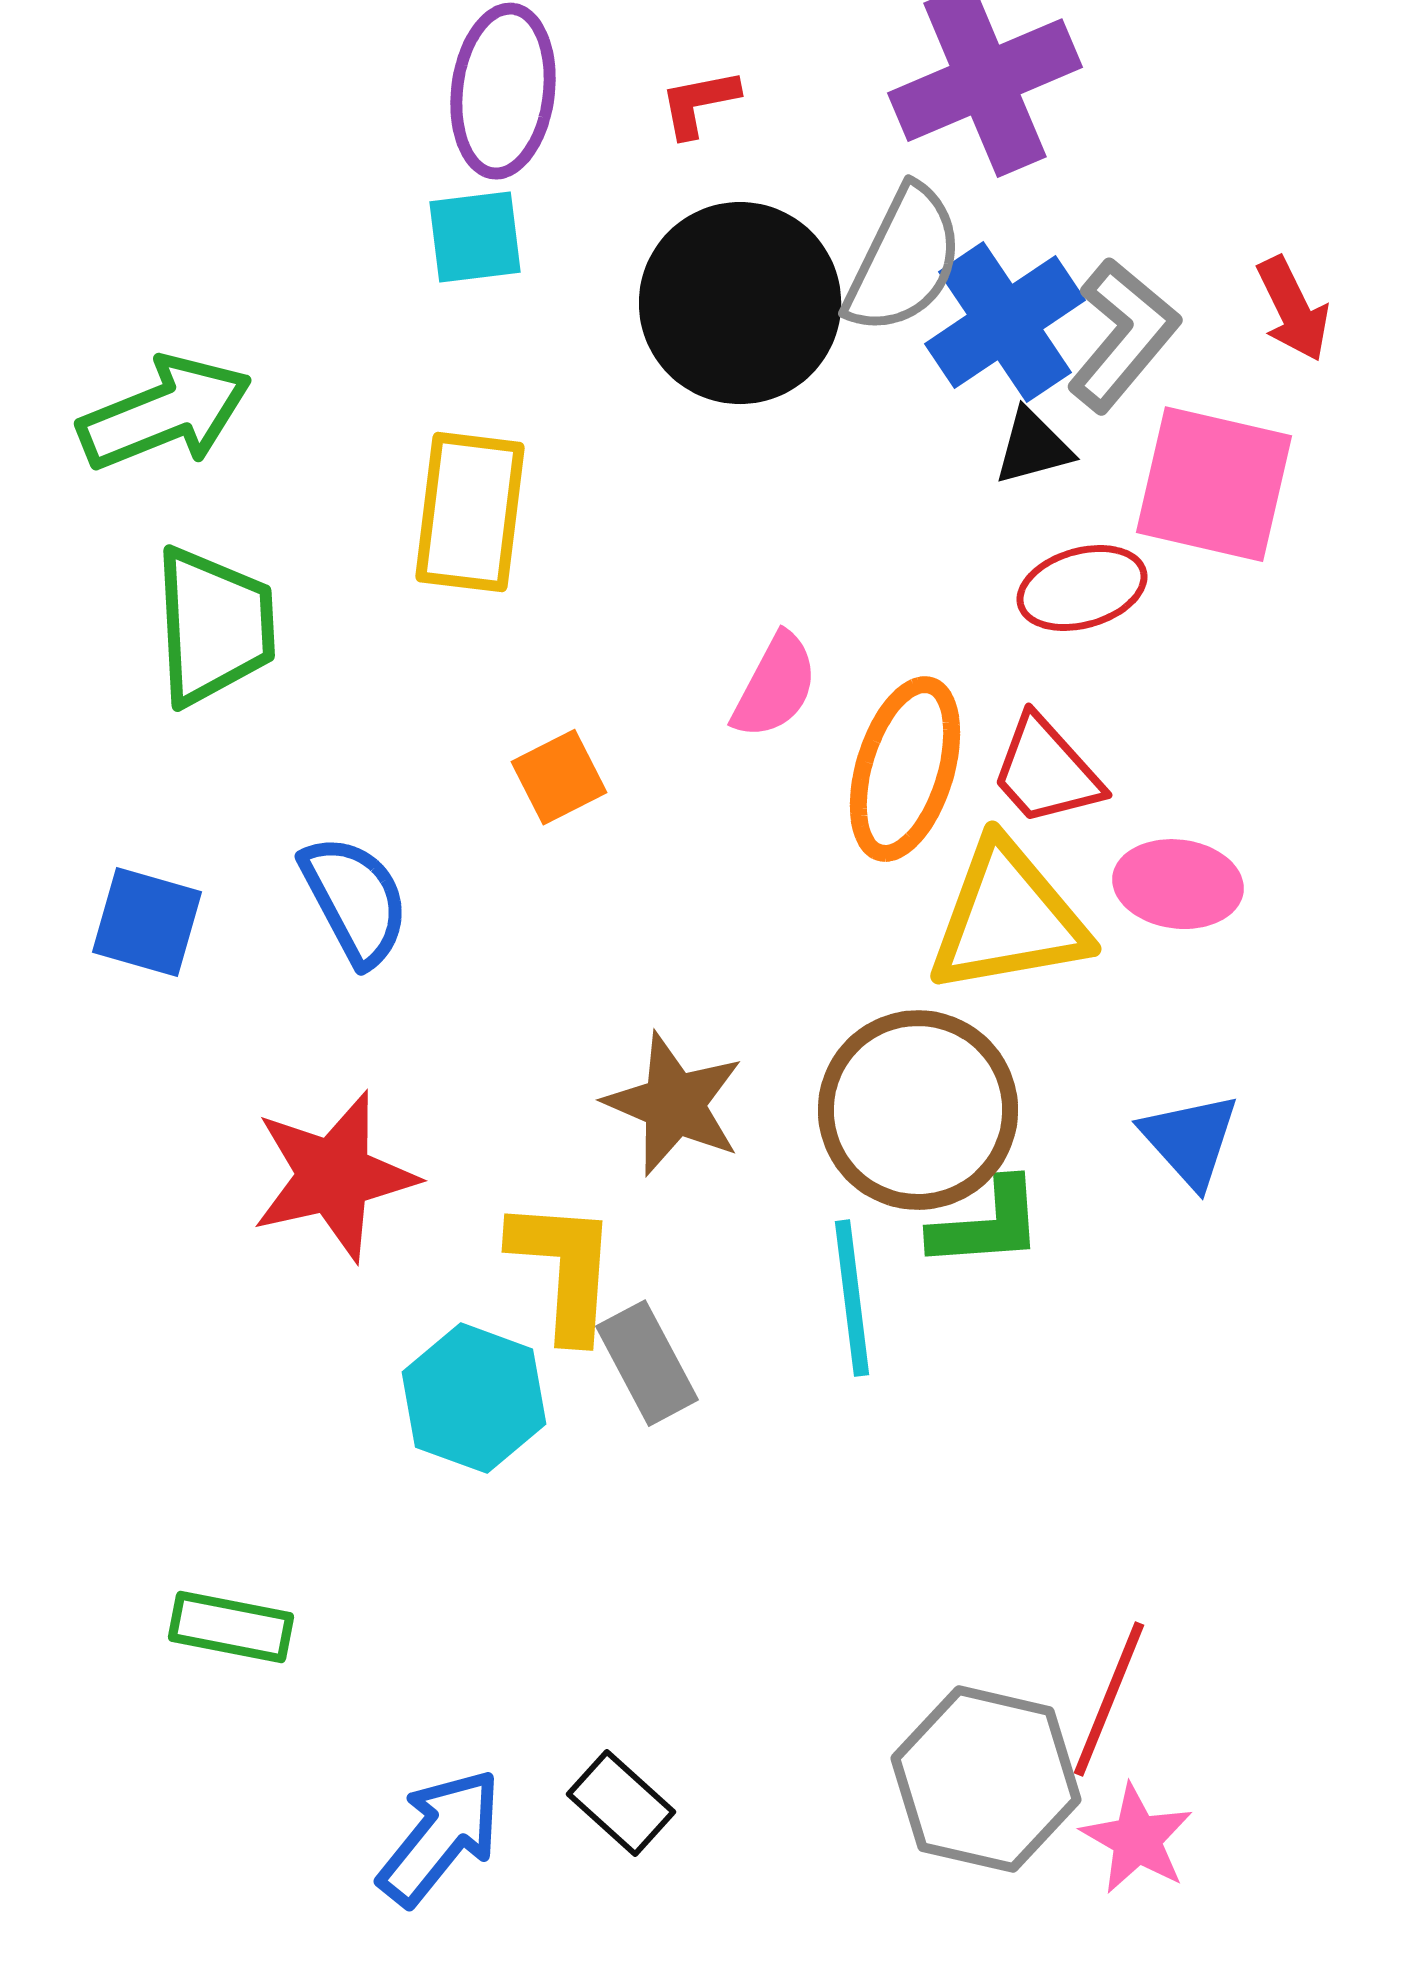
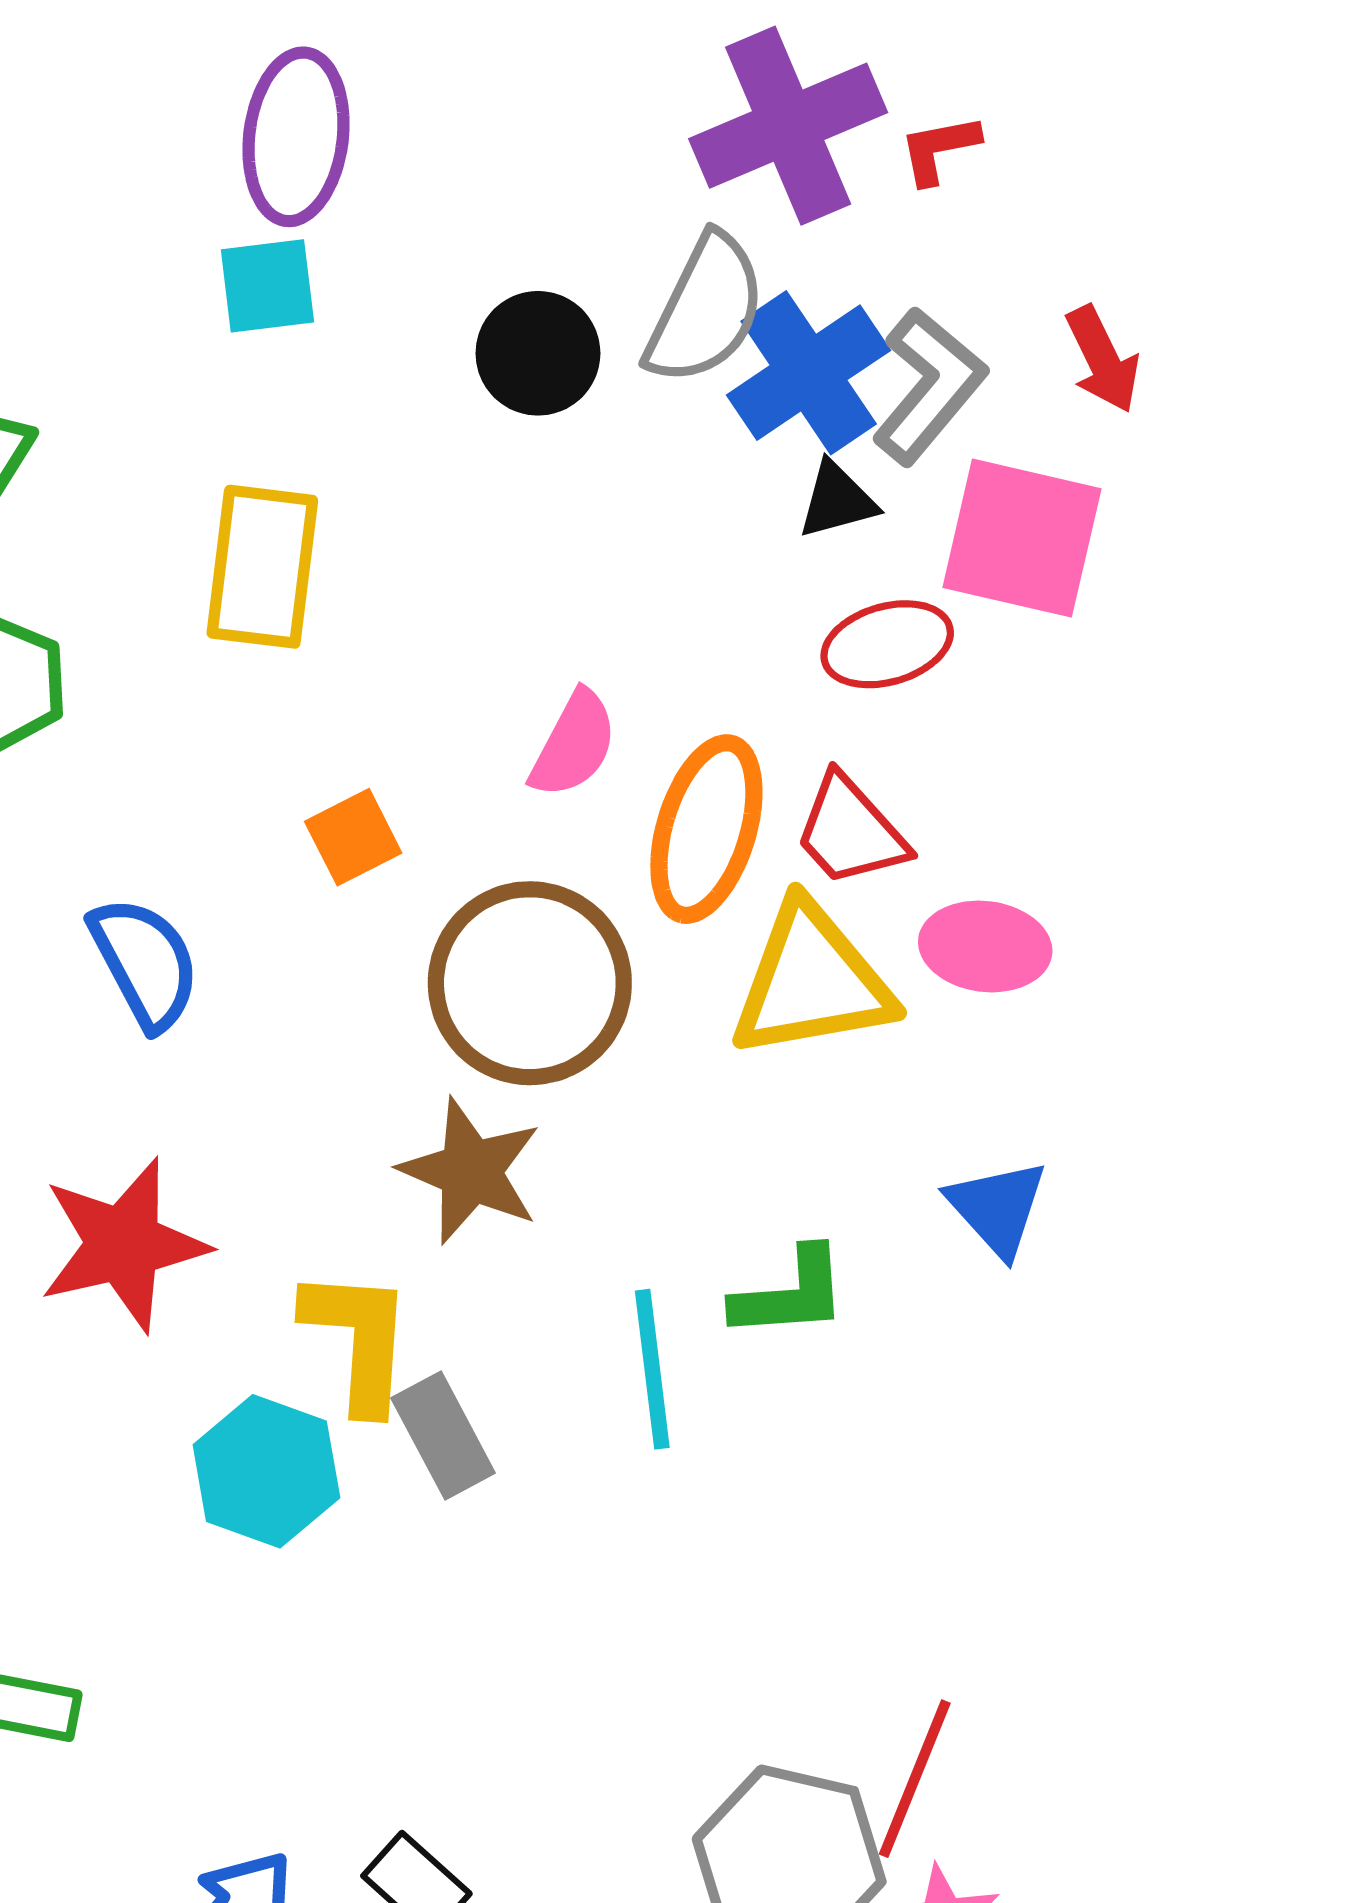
red L-shape: (699, 103) -> (939, 149), moved
black circle: (740, 303) -> (538, 353), size x0.6
brown circle: (918, 1110) -> (530, 983), moved

